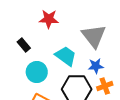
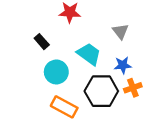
gray triangle: (94, 36) -> (120, 31), size x0.6

